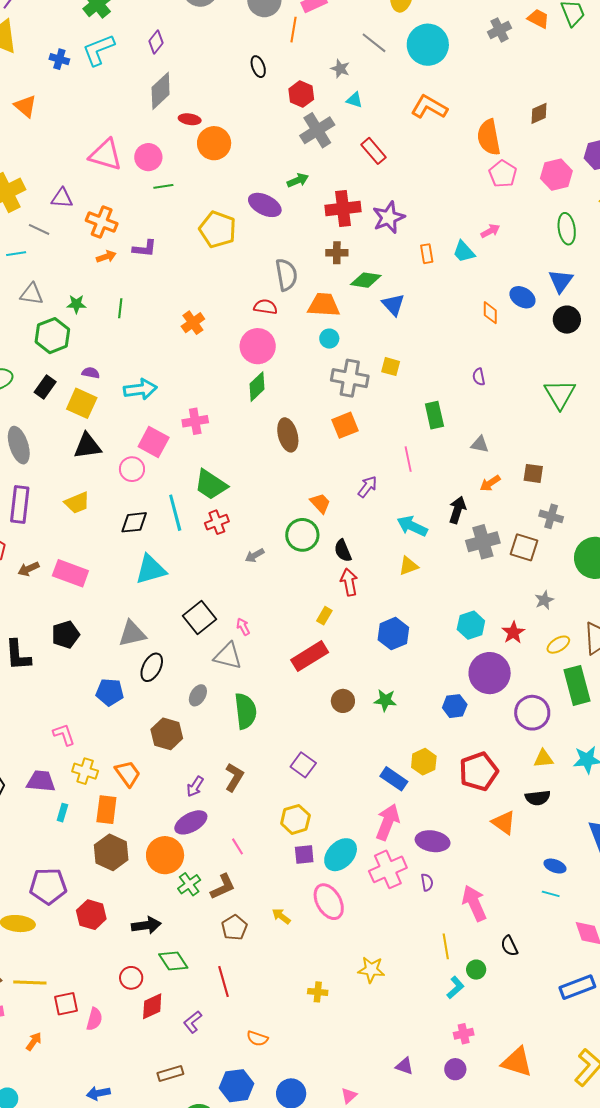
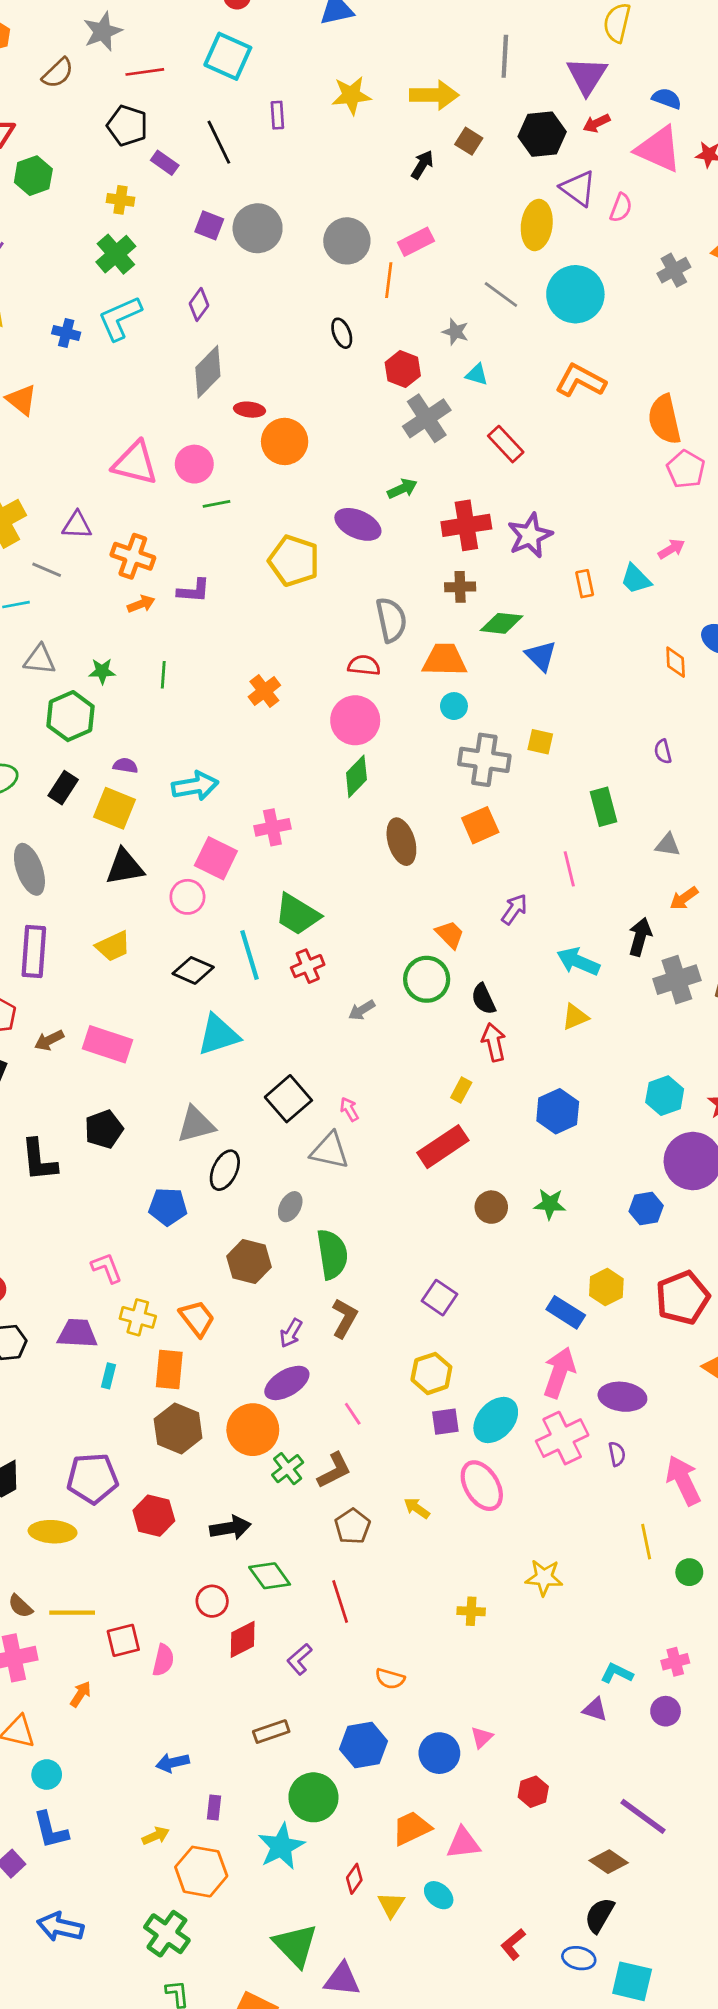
black diamond: (134, 522) -> (193, 970), turned 32
green semicircle: (245, 711) -> (332, 1254), moved
cyan L-shape: (455, 987) -> (617, 1673), moved, turned -110
pink triangle: (349, 1096) -> (482, 1737), moved

